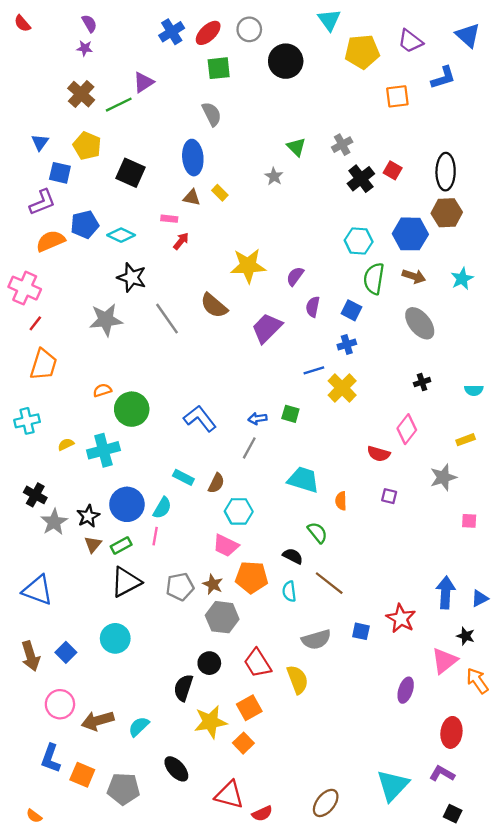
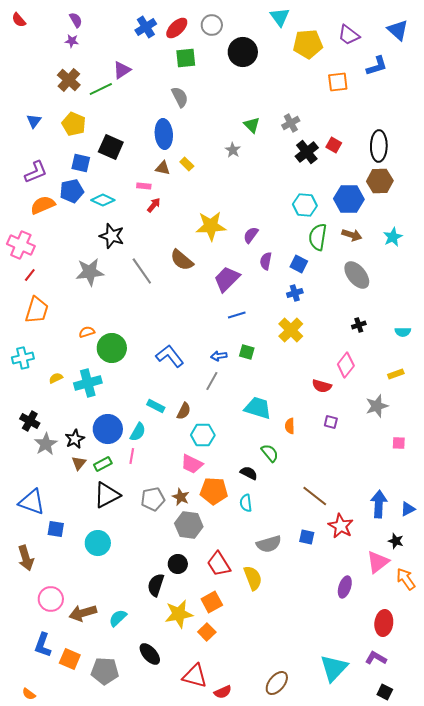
blue square: (60, 173) -> (81, 163), moved
blue line: (314, 370) -> (237, 315), moved
brown line: (329, 583) -> (315, 496), moved
blue square: (66, 652) -> (56, 529), moved, turned -36

